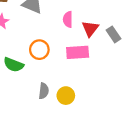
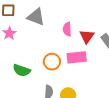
orange circle: (39, 50) -> (52, 62), moved

